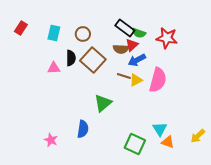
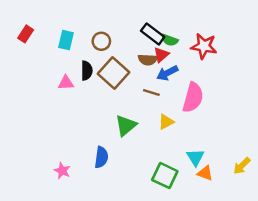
yellow triangle: (136, 80) -> (166, 122), moved

